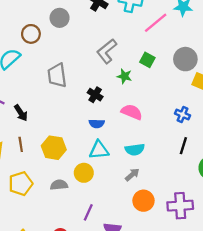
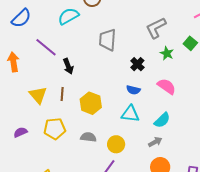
cyan semicircle: (135, 150) -> (162, 120), turned -48
yellow circle: (84, 173) -> (116, 144), moved

